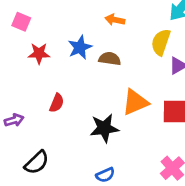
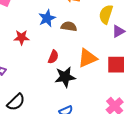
red star: (39, 53) -> (22, 37), moved
red semicircle: (57, 103) -> (53, 57), moved

